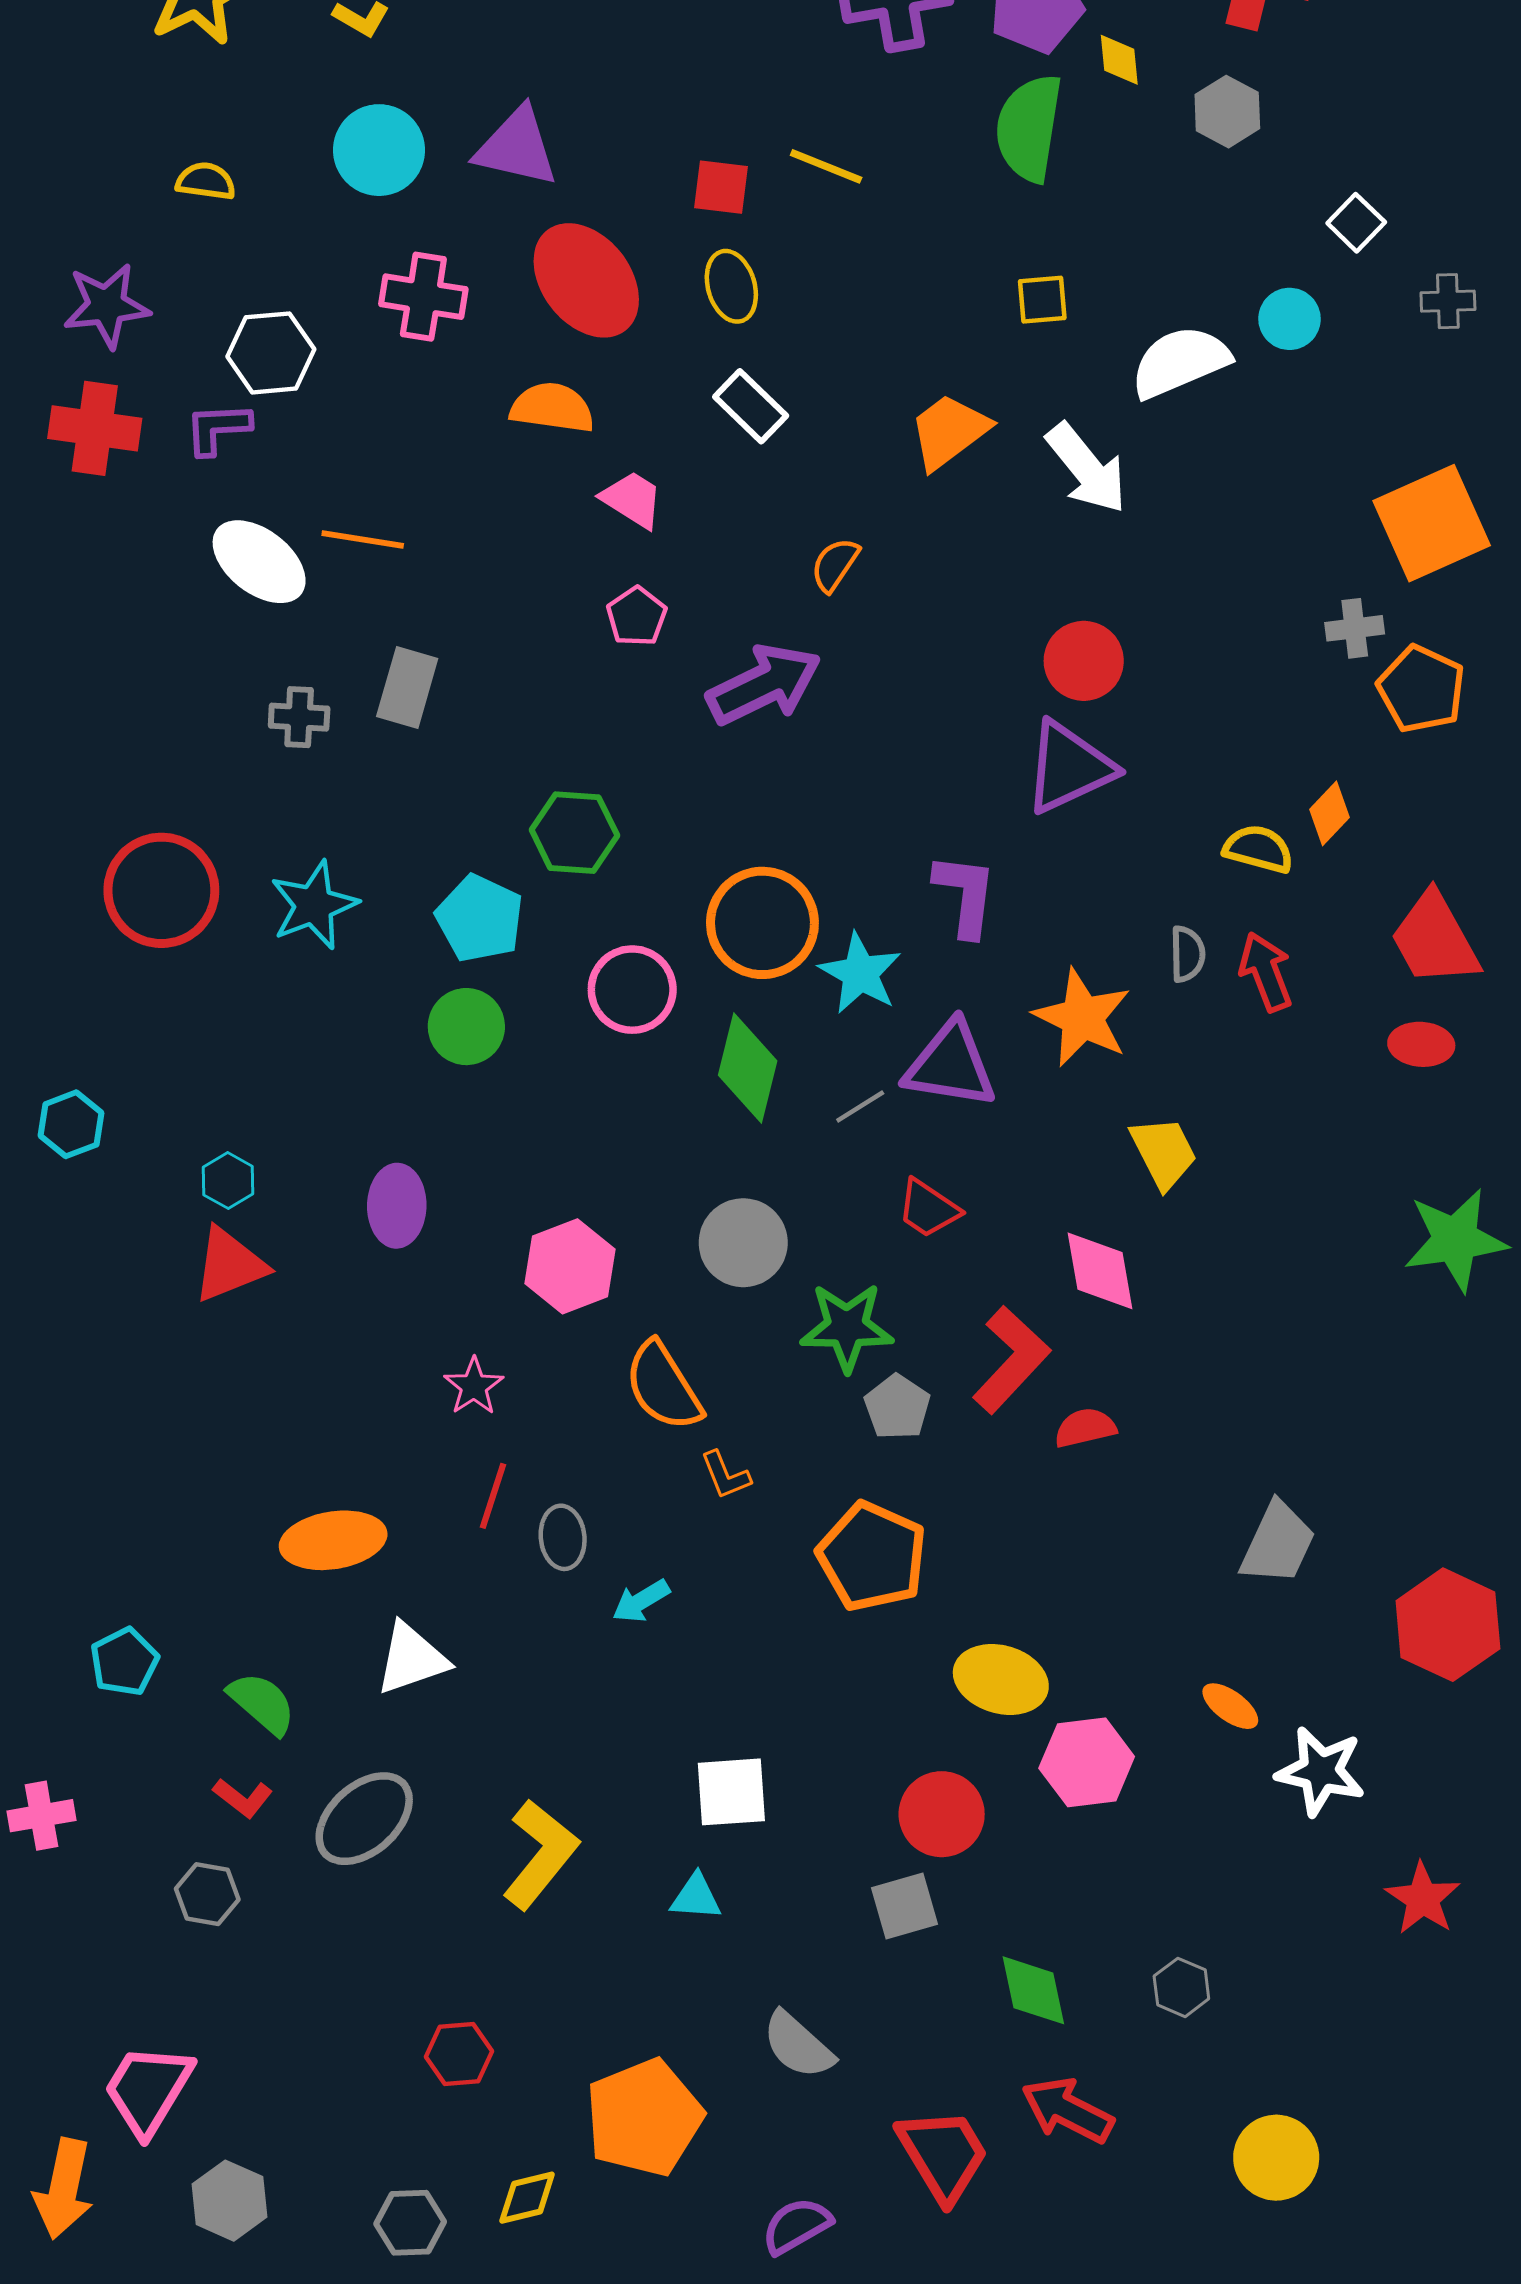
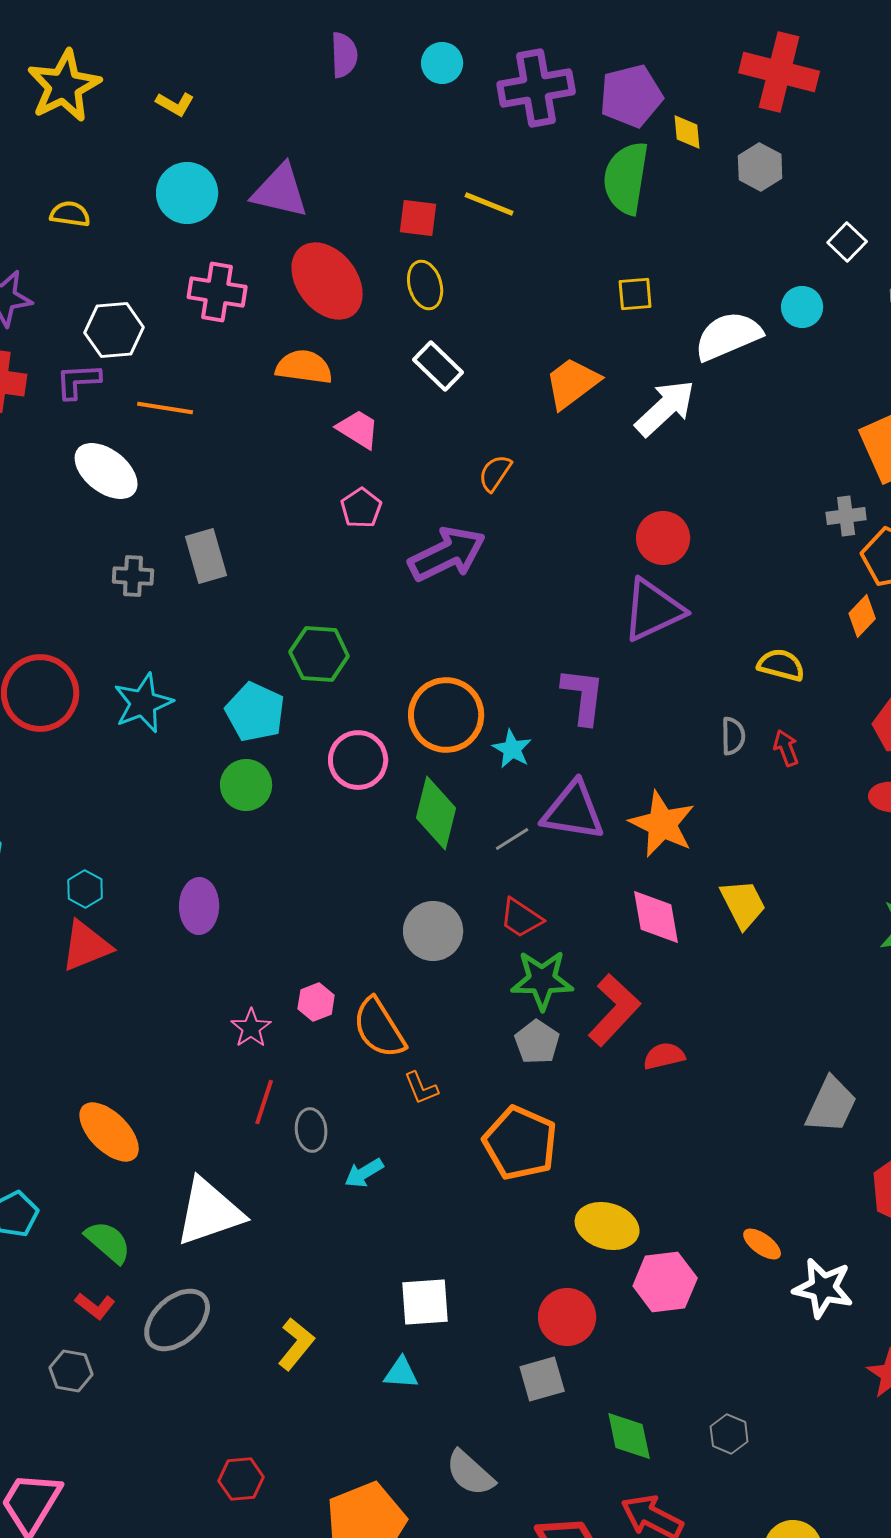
white arrow: (1087, 468) -> (665, 408), turned -94
orange line: (363, 539) -> (165, 408), moved
gray rectangle: (407, 688) -> (206, 556), turned -32
orange diamond: (1329, 813) -> (862, 616), moved
red arrow: (1266, 972) -> (786, 748), size x0.7
cyan star: (860, 973) -> (512, 749), size x0.7
orange star: (1082, 1018) -> (662, 824), moved
yellow trapezoid: (1164, 1152) -> (743, 904), moved
red trapezoid: (928, 1209) -> (521, 918), moved
pink hexagon: (570, 1266) -> (316, 1002), moved, size x0.6
pink diamond: (1100, 1271) -> (656, 917), moved
green star: (847, 1327) -> (542, 980), moved
orange ellipse: (333, 1540) -> (109, 1132), moved, turned 54
gray trapezoid: (1278, 1543) -> (831, 1105), moved
white triangle: (412, 1659) -> (209, 1212), size x1.4
yellow L-shape: (540, 1854) -> (296, 1344), size x0.7

